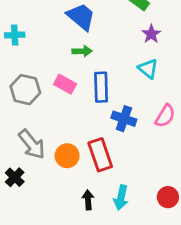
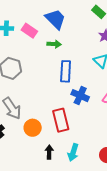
pink rectangle: (65, 84) -> (29, 31), moved
orange circle: (67, 156) -> (33, 128), moved

